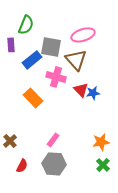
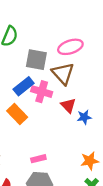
blue rectangle: (32, 60) -> (24, 86), moved
blue star: (93, 93) -> (84, 117), moved
pink rectangle: (53, 140) -> (38, 159), turned 40

